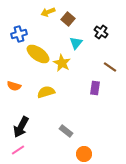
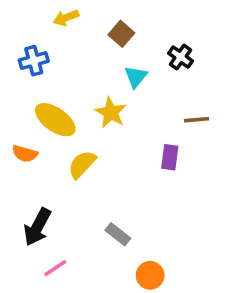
yellow arrow: (48, 12) -> (66, 18), moved
yellow ellipse: (38, 54) -> (55, 120), moved
brown line: (110, 67) -> (197, 120), turned -40
yellow semicircle: (46, 92) -> (82, 164), turned -30
pink line: (18, 150) -> (55, 268), moved

